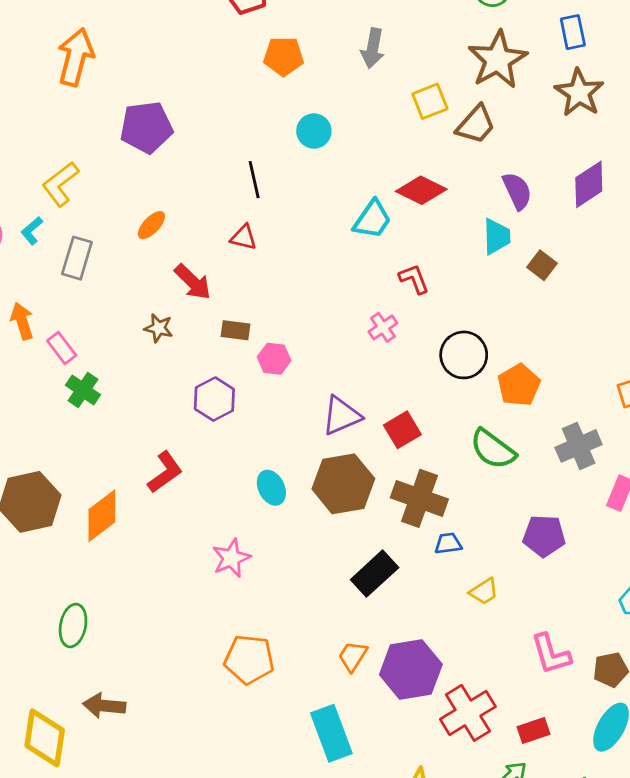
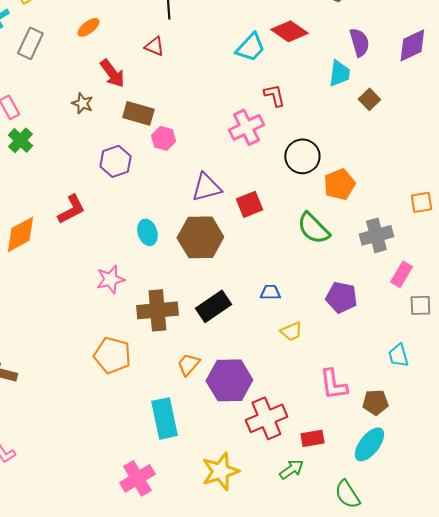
pink cross: (383, 327) -> (246, 127), size x1.6
brown rectangle: (236, 330) -> (138, 113), size x1.4
brown cross: (419, 498) -> (157, 310), moved, turned -33

